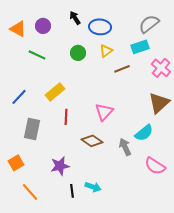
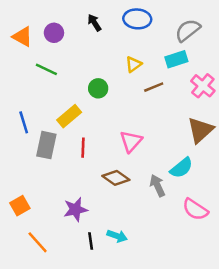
blue ellipse: (100, 27) -> (137, 19), moved
green circle: (78, 53) -> (98, 88), moved
blue line: (19, 97) -> (24, 122), turned -60
gray rectangle: (32, 129) -> (46, 145), moved

